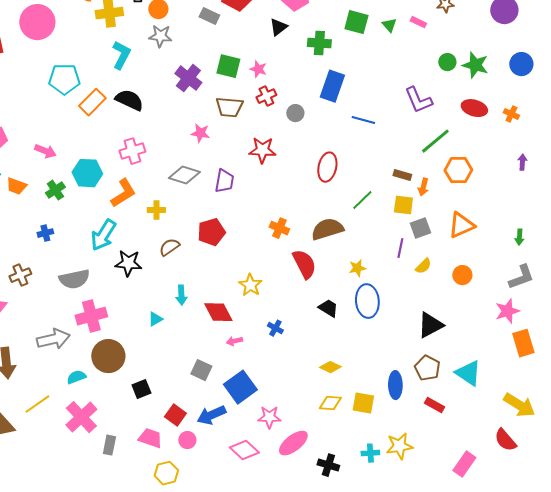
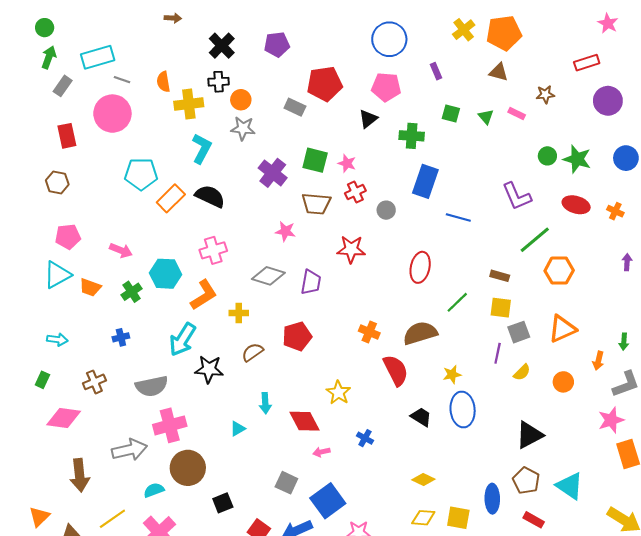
green square: (356, 22) -> (451, 114), size x0.7
orange arrow: (423, 187) -> (598, 361), moved

